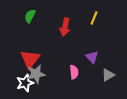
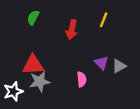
red triangle: (30, 59) -> (33, 65), turned 50
gray triangle: (108, 75) -> (119, 66), moved
white star: (25, 83) -> (13, 91), moved

